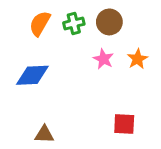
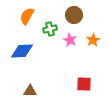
green cross: (74, 23) -> (50, 29), moved

